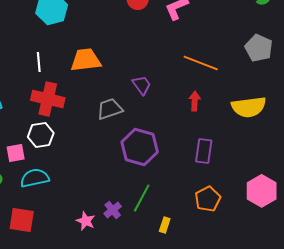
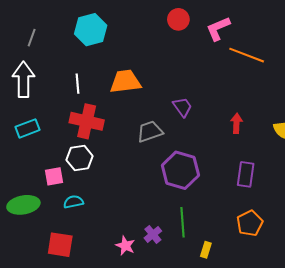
orange line: (201, 63) -> (247, 55), moved
cyan semicircle: (35, 178) -> (73, 202), size x0.7
green line: (142, 198) -> (182, 222), turned -32

